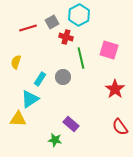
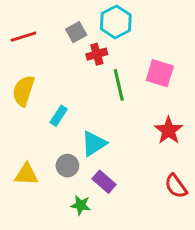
red line: (28, 28) -> (23, 37), moved
red cross: (66, 37) -> (97, 54), turned -32
yellow semicircle: (16, 62) -> (23, 91), size x1.5
gray circle: (63, 77) -> (67, 166), moved
cyan triangle: (30, 99) -> (94, 144), moved

